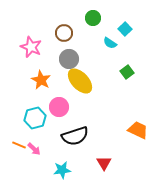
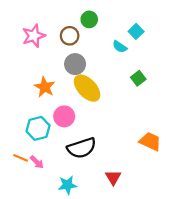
green circle: (93, 18) -> (89, 19), moved
pink star: (31, 47) -> (34, 36), moved, turned 30

